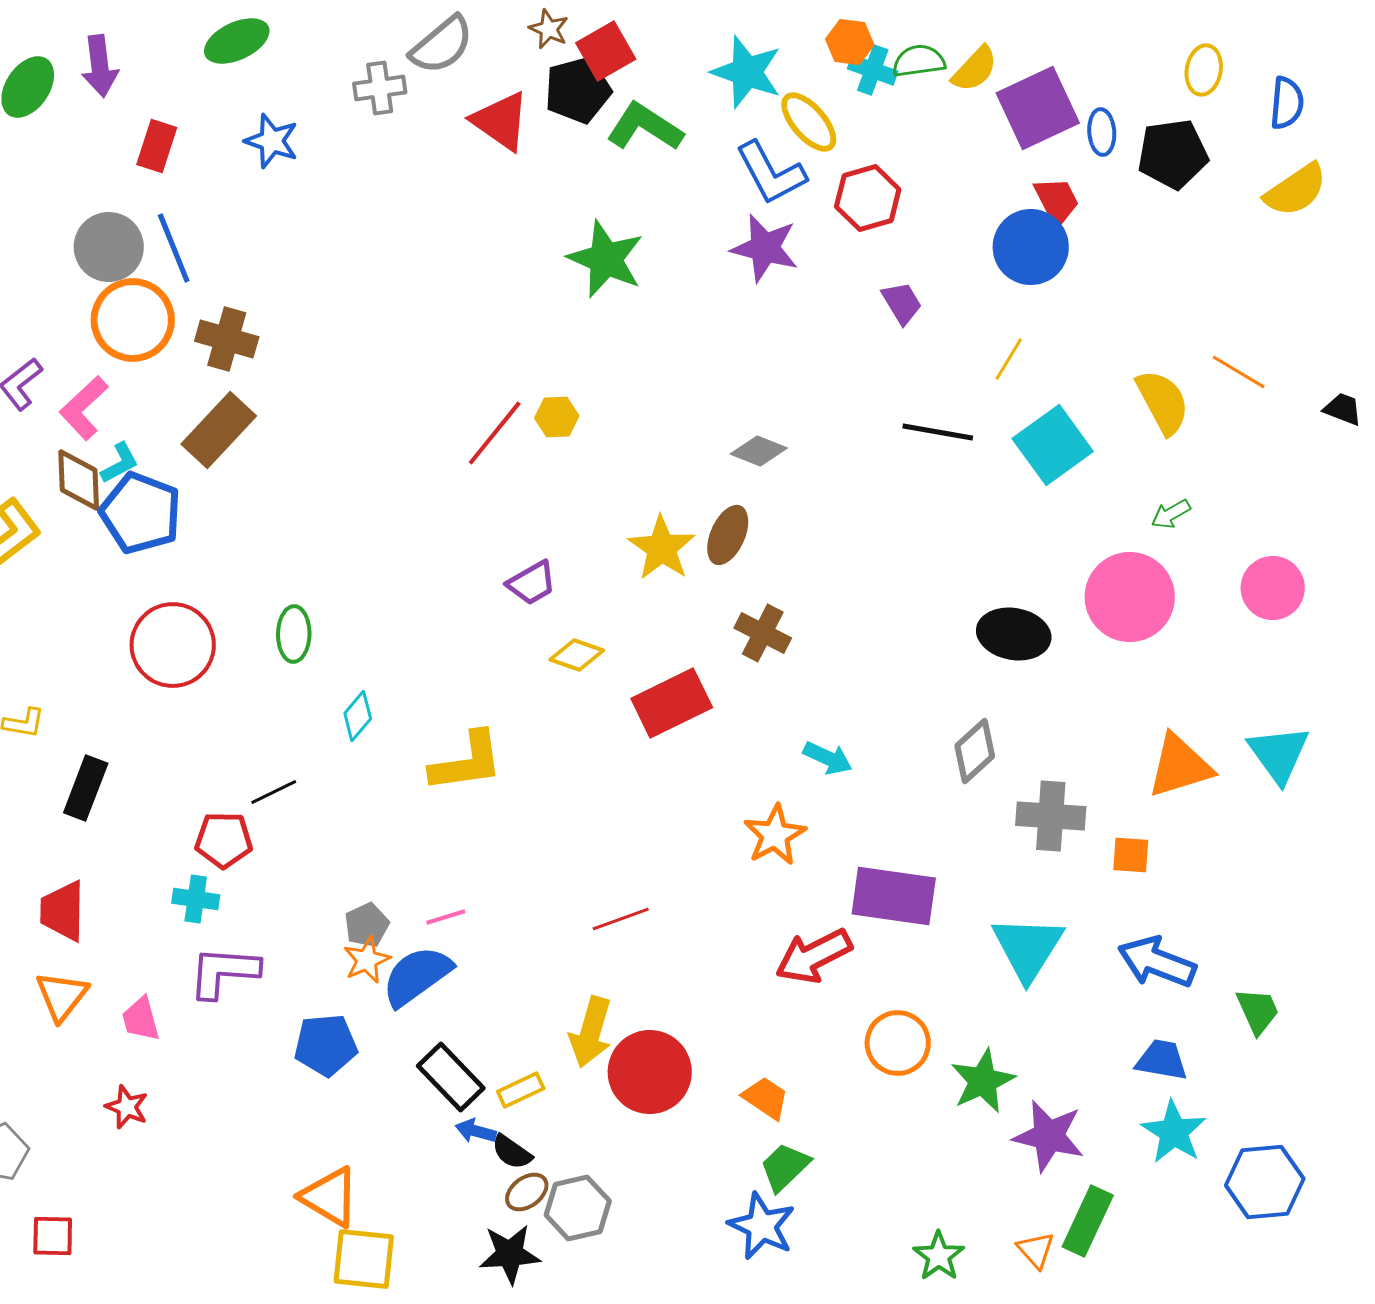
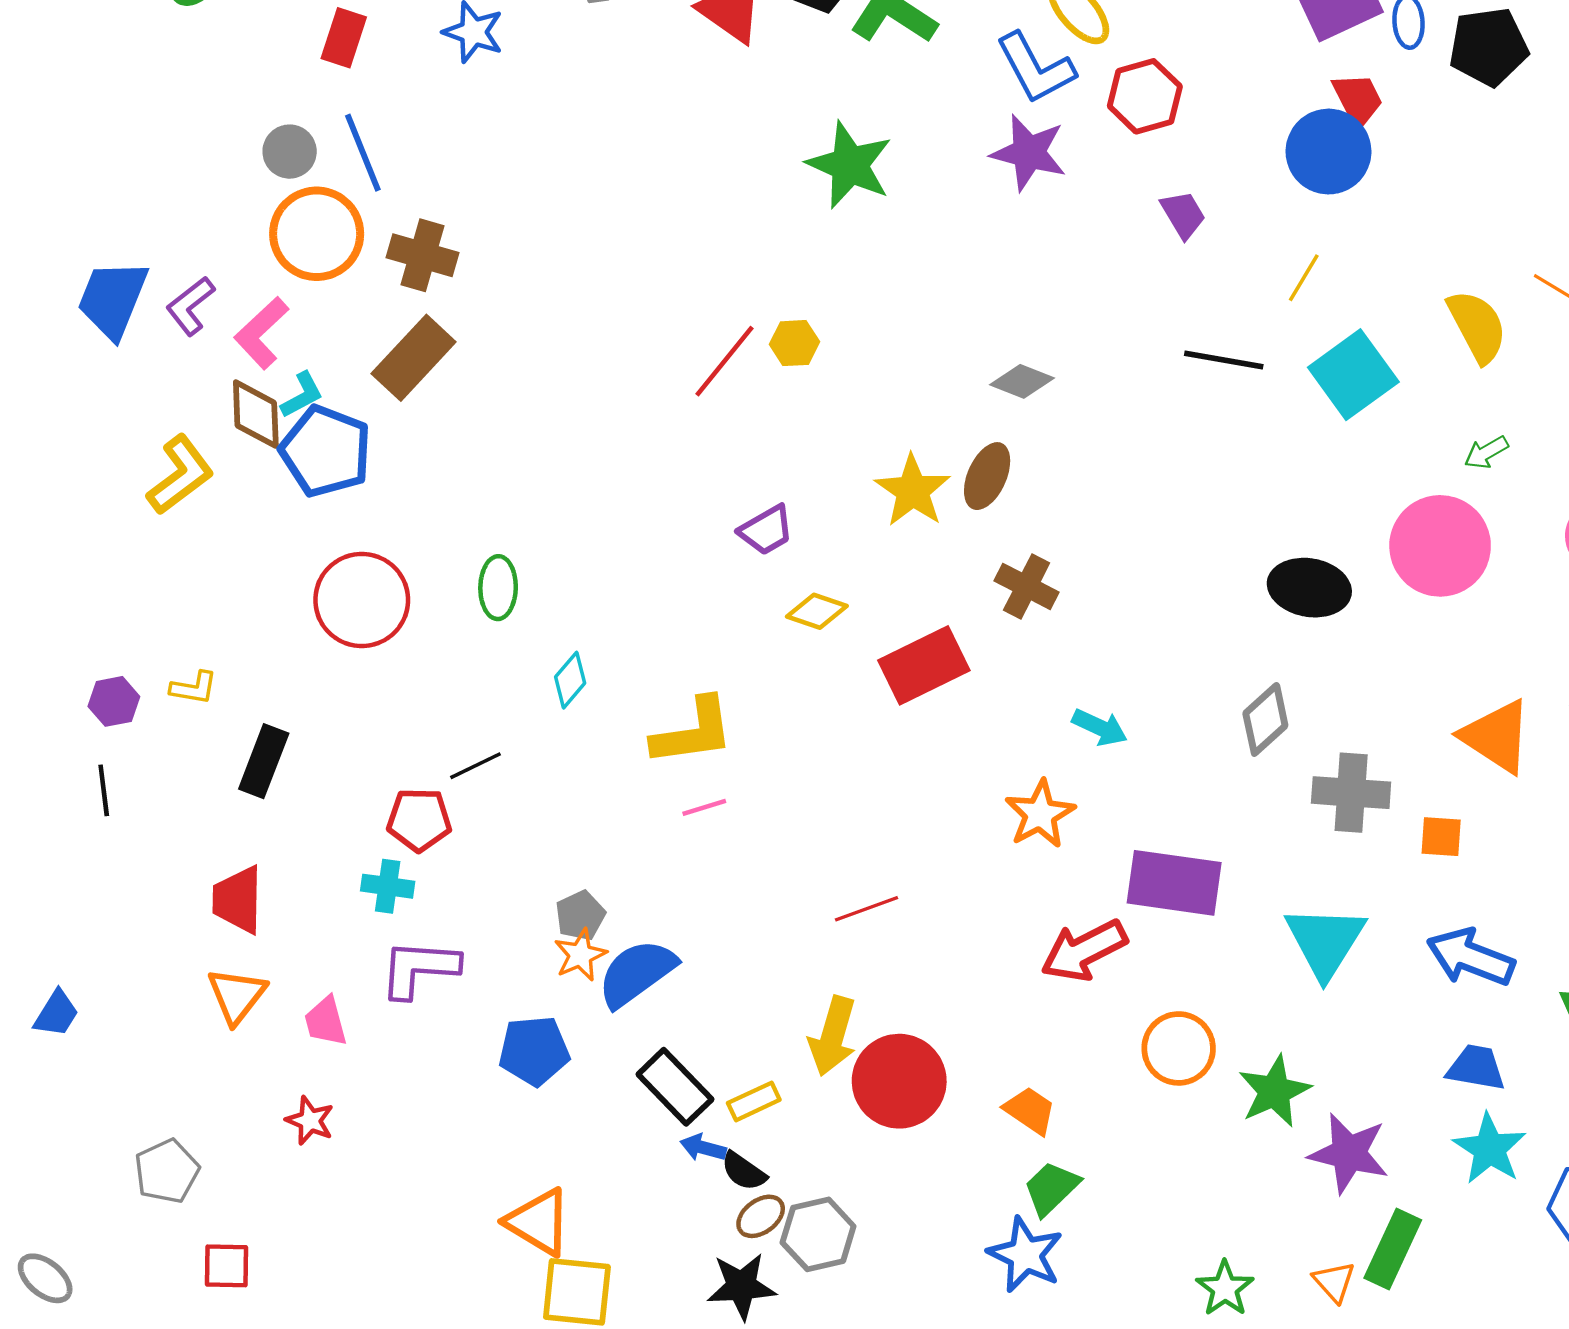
gray circle: (109, 247) -> (290, 152), size x0.7
orange triangle: (1180, 766) -> (1496, 736), turned 50
pink line: (446, 917) -> (704, 807), moved

